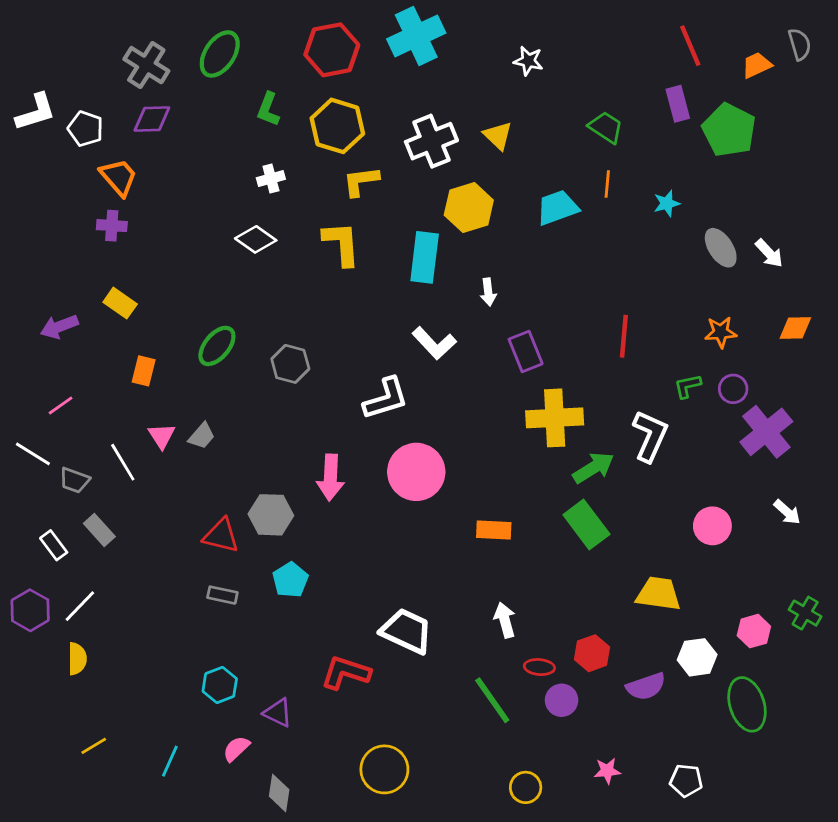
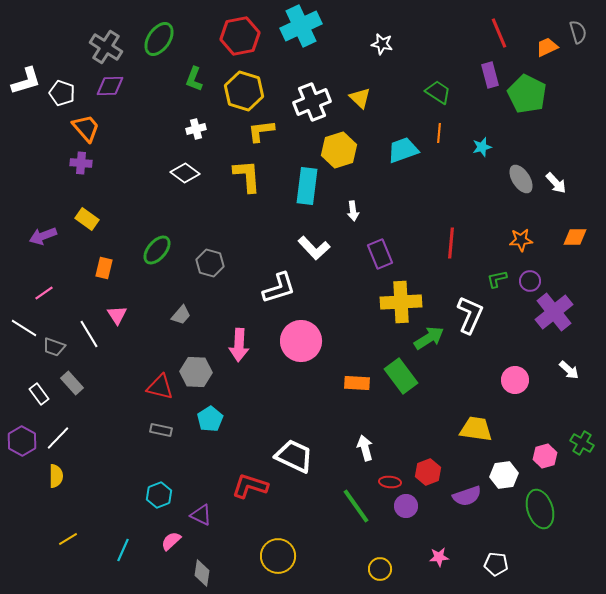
gray trapezoid: (202, 436) -> (181, 315), moved
green rectangle: (586, 524) -> (401, 376), moved

